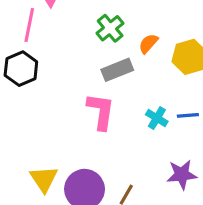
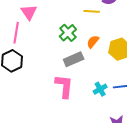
cyan cross: (157, 118) -> (100, 89), turned 32

